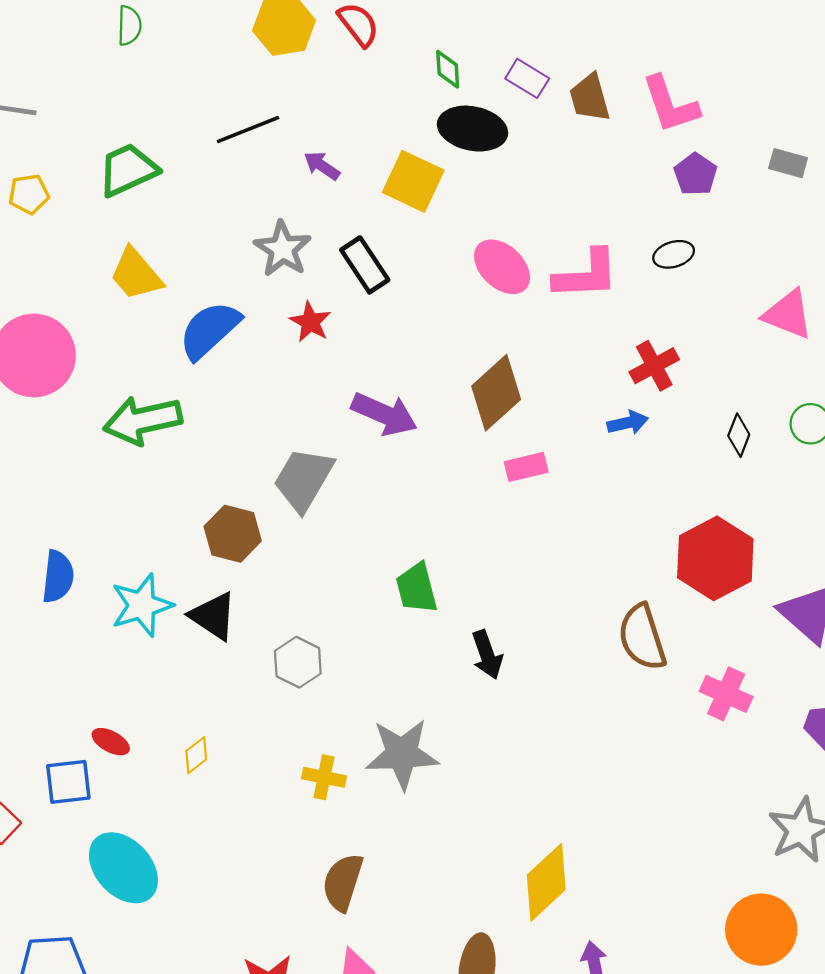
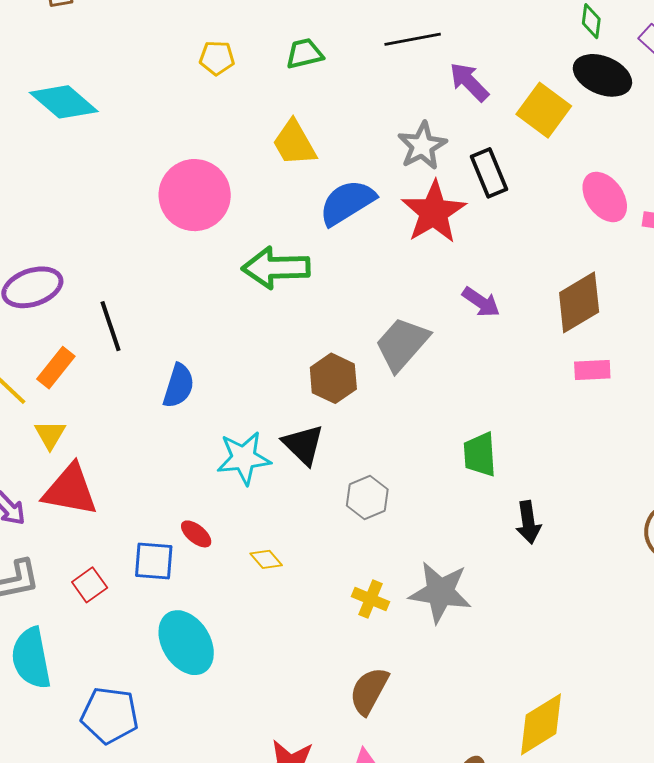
purple arrow: (322, 166) -> (469, 82), size x1.4
green trapezoid: (128, 170) -> (304, 54), size x0.7
red star: (310, 322) -> (434, 212), size x1.8
purple arrow: (384, 414) -> (481, 302), size x0.7
cyan star: (142, 605) -> (244, 458), moved
yellow diamond: (196, 755) -> (266, 559), turned 76

